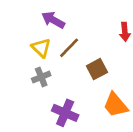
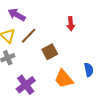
purple cross: (65, 113) -> (26, 85), turned 30

